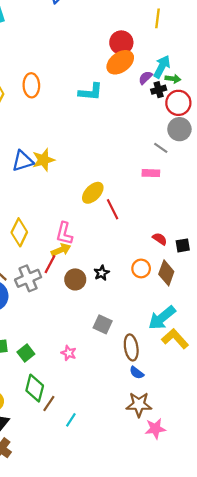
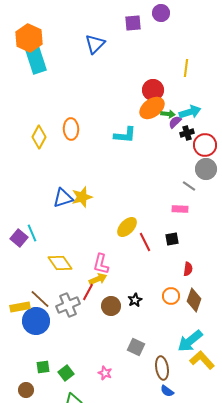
cyan arrow: (162, 67) -> (190, 112), turned 45
green arrow: (173, 79) -> (168, 114), moved
yellow diamond: (19, 232) -> (60, 263), turned -60
red semicircle: (160, 239) -> (188, 269), turned 64
black square: (183, 245) -> (172, 239), moved

